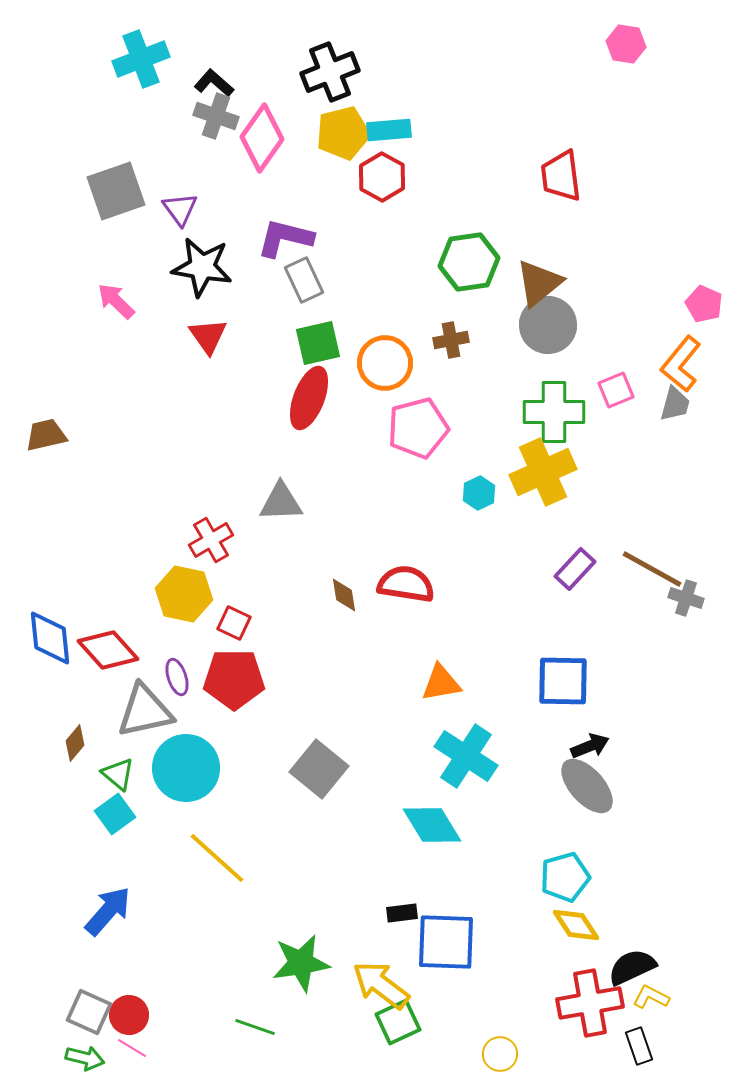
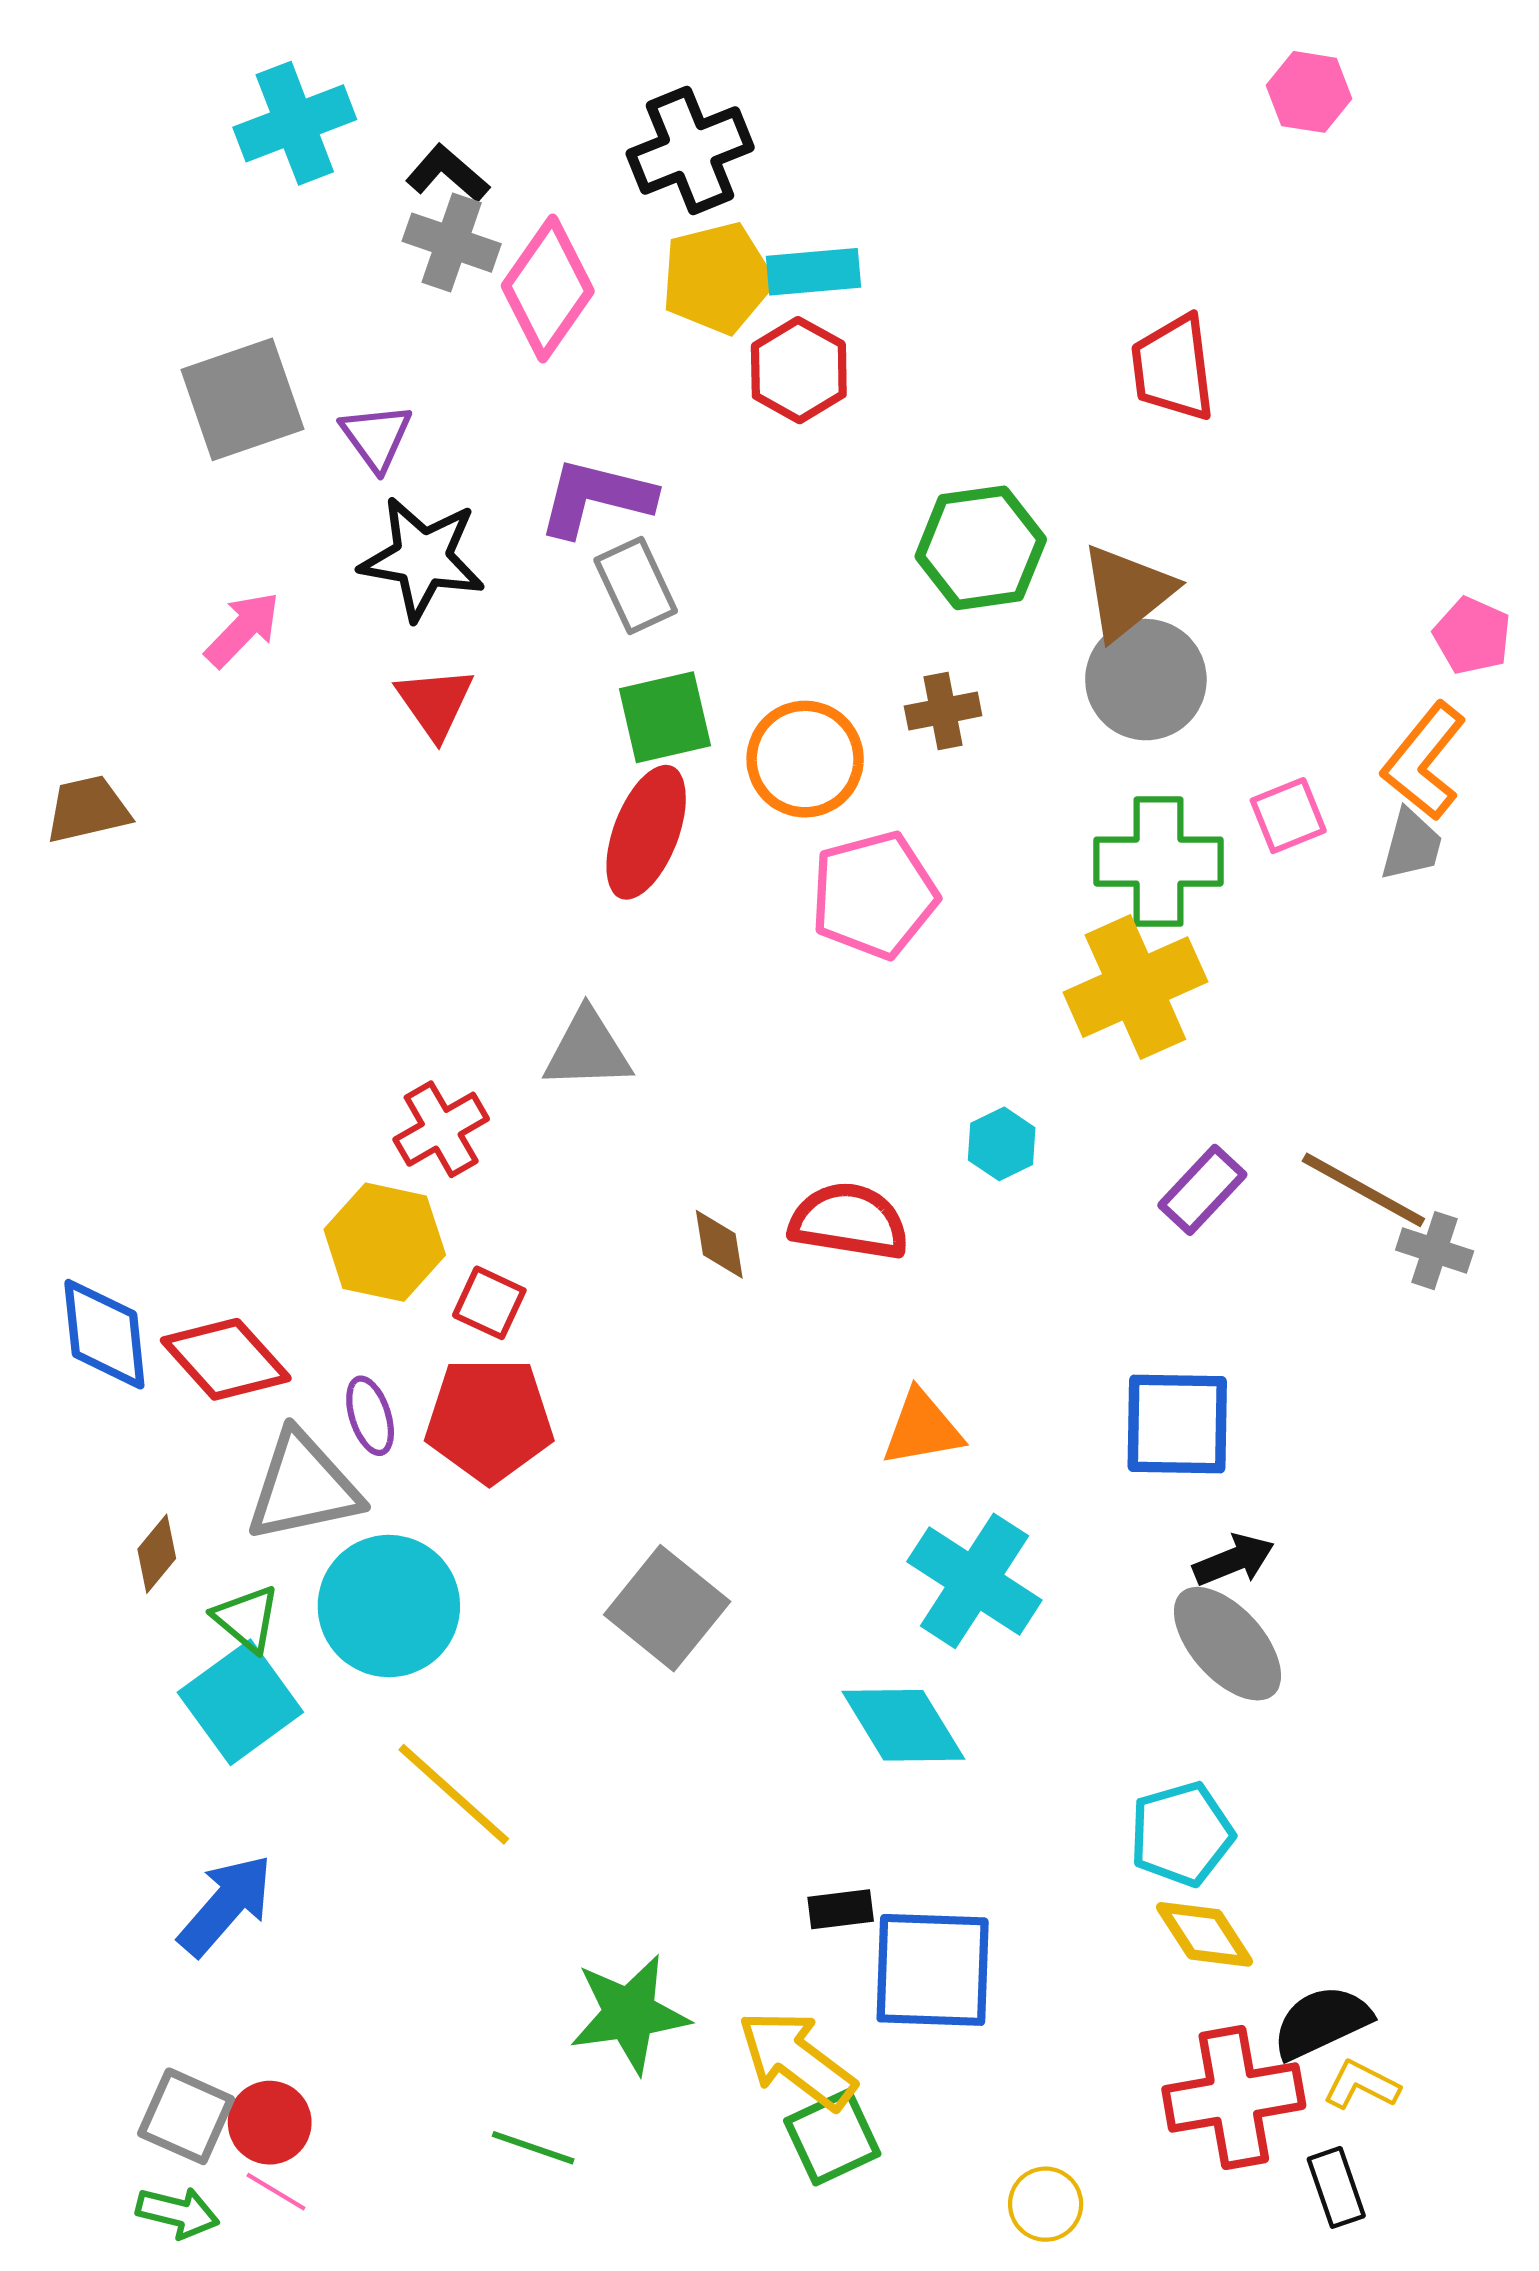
pink arrow: (116, 301) -> (242, 629), turned 90
brown trapezoid: (46, 435) -> (88, 809), moved
cyan hexagon: (479, 493) -> (1002, 1144), moved
cyan square: (115, 814) -> (240, 1702), size x1.4

